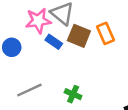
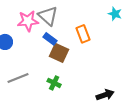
brown square: (79, 36) -> (59, 53), moved
blue rectangle: (54, 42) -> (50, 39), moved

